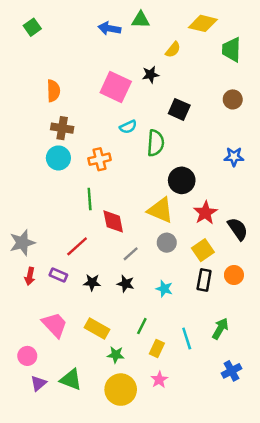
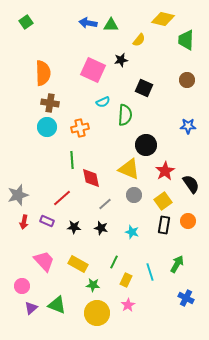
green triangle: (141, 20) -> (111, 25), moved
orange semicircle: (53, 91) -> (43, 73), size x1.4
blue cross: (231, 371) -> (186, 298), turned -35

